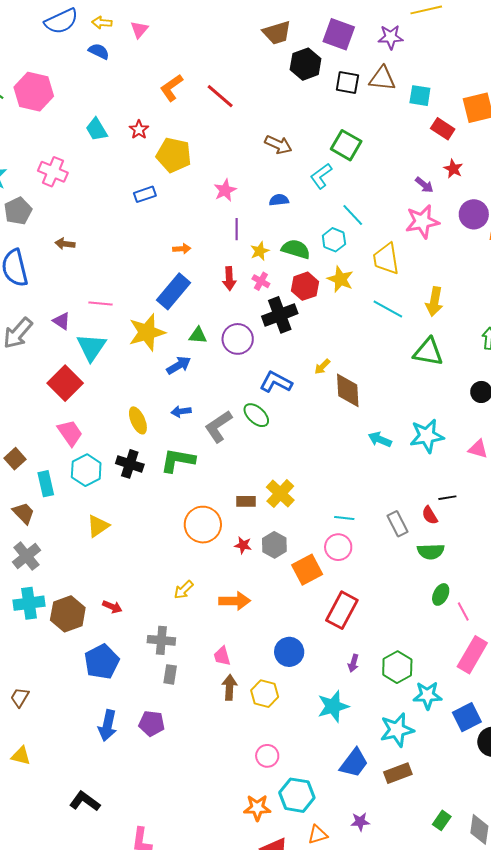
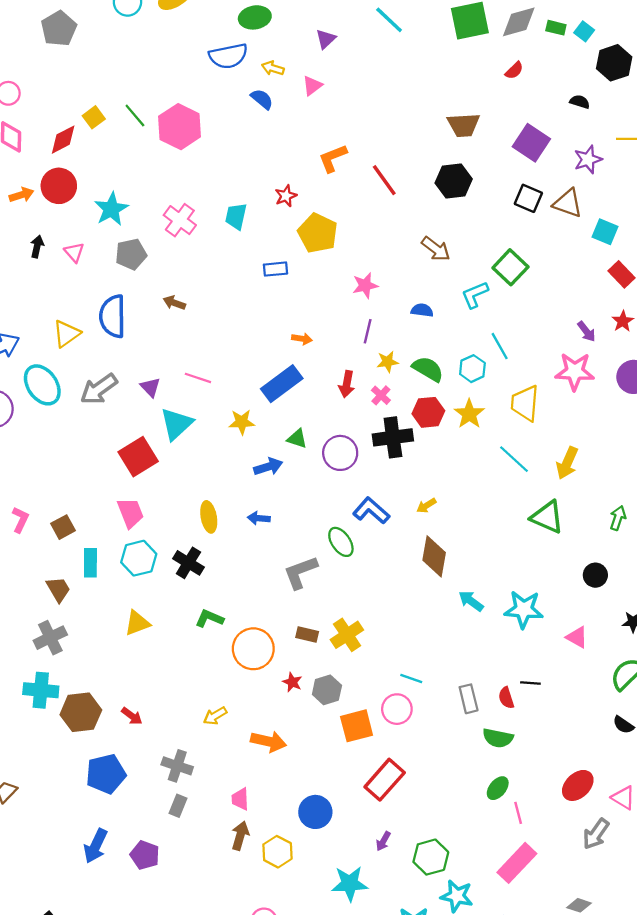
purple star: (391, 37) -> (588, 159), turned -30
black hexagon: (306, 64) -> (454, 181), moved
cyan trapezoid: (97, 129) -> (236, 216), moved, turned 30
yellow star: (147, 332) -> (242, 422), size x0.6
brown diamond: (348, 390) -> (434, 556), moved
gray L-shape: (218, 426) -> (300, 572), moved
green L-shape: (178, 460) -> (209, 618), moved, size x0.7

